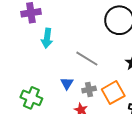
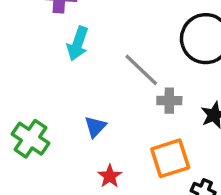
gray line: (87, 59) -> (141, 70), moved
gray cross: (89, 89) -> (169, 101), moved

